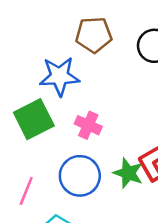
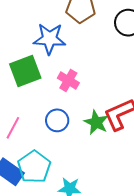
blue circle: (80, 176) -> (57, 120), size x0.7

